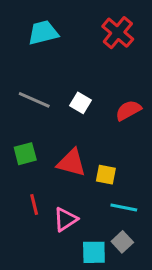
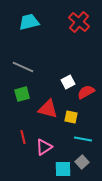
white square: (80, 103) -> (68, 82), moved, turned 32
red semicircle: (128, 110) -> (86, 92), moved
green square: (25, 154) -> (22, 94), moved

